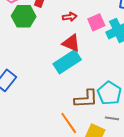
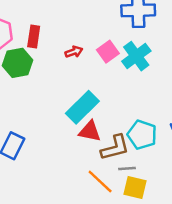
red triangle: (71, 43) -> (90, 131), moved
gray line: (112, 118) -> (127, 169), moved

